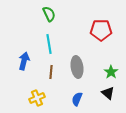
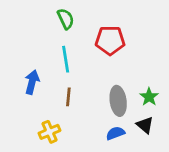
red pentagon: (101, 30) -> (110, 40), moved
gray ellipse: (77, 67) -> (118, 101), moved
blue semicircle: (77, 99) -> (115, 133), moved, turned 48

